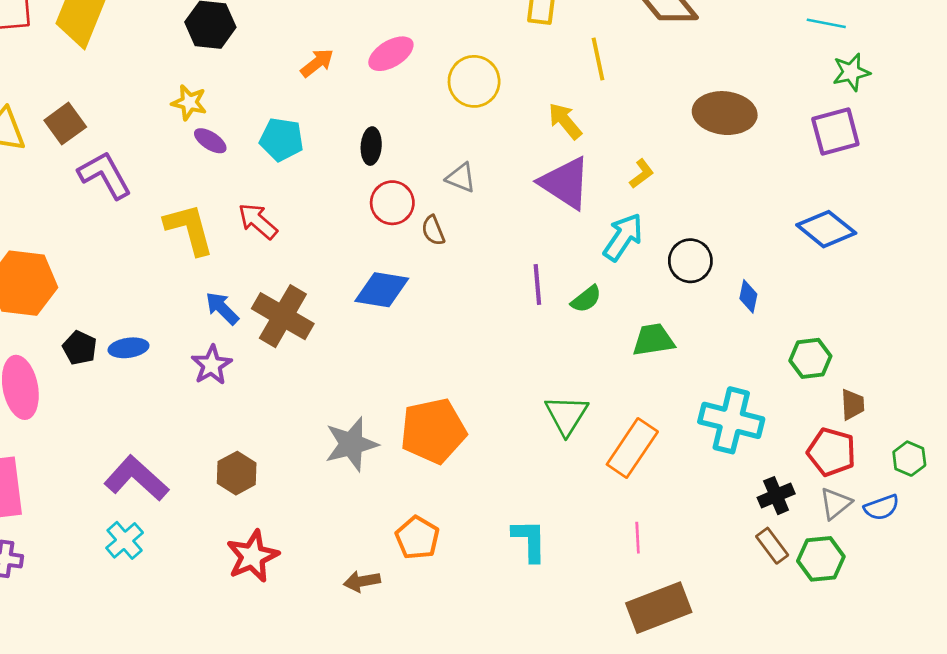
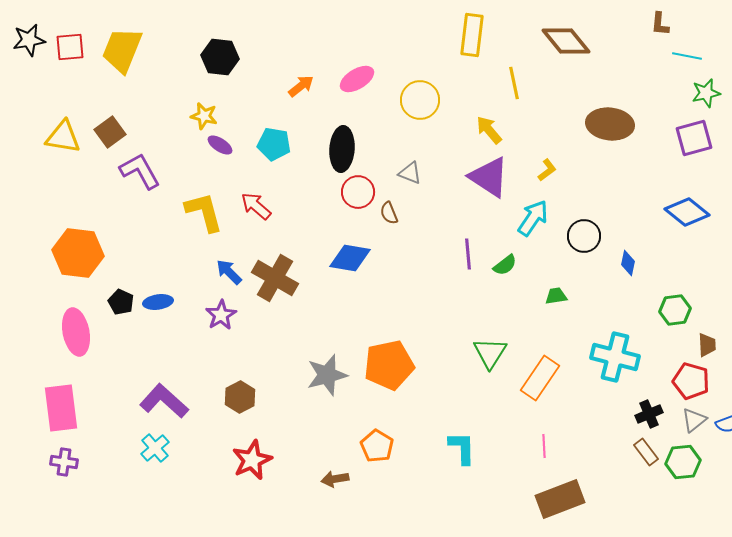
black ellipse: (371, 146) -> (342, 149), size x1.6
green trapezoid: (653, 340) -> (556, 296), size x0.7

